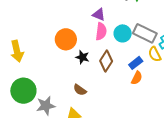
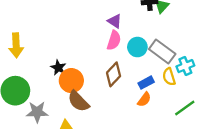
orange circle: (66, 39) -> (71, 81), moved
black star: (82, 57) -> (58, 68), moved
brown semicircle: (80, 90) -> (78, 101), size x1.5

